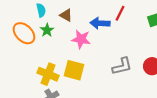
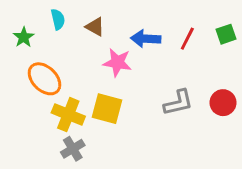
red line: (120, 13) -> (187, 39), moved
green star: (47, 30) -> (24, 37), moved
orange ellipse: (24, 33) -> (44, 79), moved

